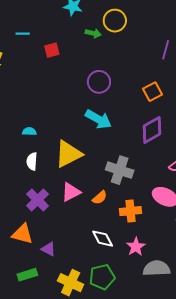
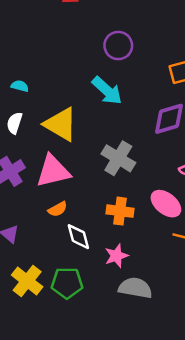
yellow triangle: (68, 154) -> (61, 124), turned 44
pink triangle: (71, 192) -> (53, 171), size x1.4
orange semicircle: (100, 198) -> (58, 209), moved

